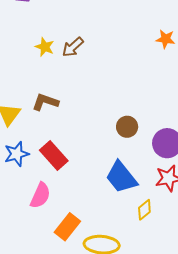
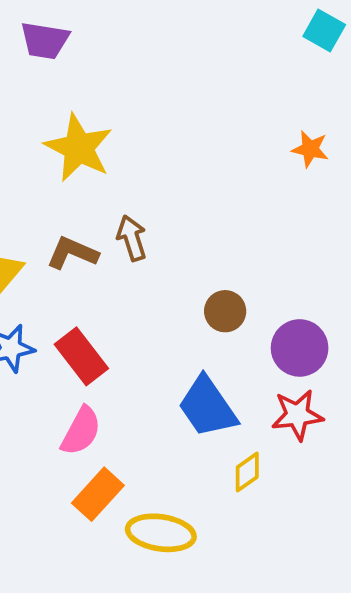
yellow star: (45, 47) -> (79, 148), size x1.8
brown arrow: (73, 47) -> (132, 238), moved, turned 110
pink semicircle: (40, 195) -> (81, 431), moved

